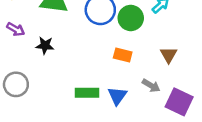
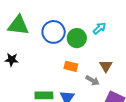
gray arrow: (151, 86) -> (92, 81), moved

